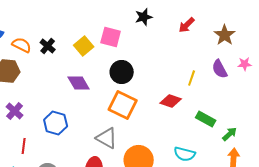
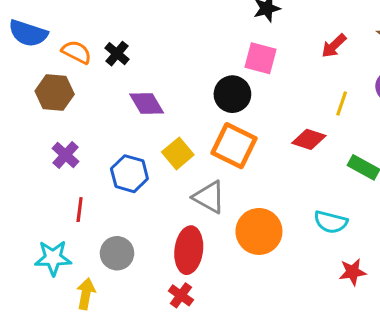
red arrow: (187, 25) -> (334, 46), moved
pink square: (111, 37) -> (261, 58), moved
yellow square: (84, 46) -> (178, 153), moved
purple diamond: (79, 83) -> (147, 103), moved

